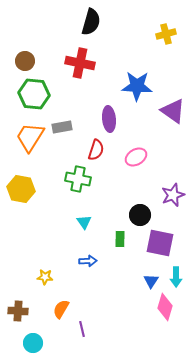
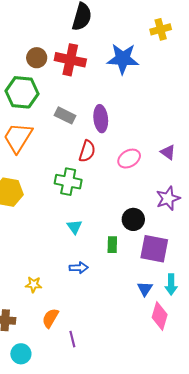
brown circle: (25, 61) -> (37, 58), moved
blue star: (137, 86) -> (123, 59), moved
purple triangle: (173, 111) -> (168, 152), moved, size x0.6
gray rectangle: (62, 127) -> (65, 115), moved, turned 36

